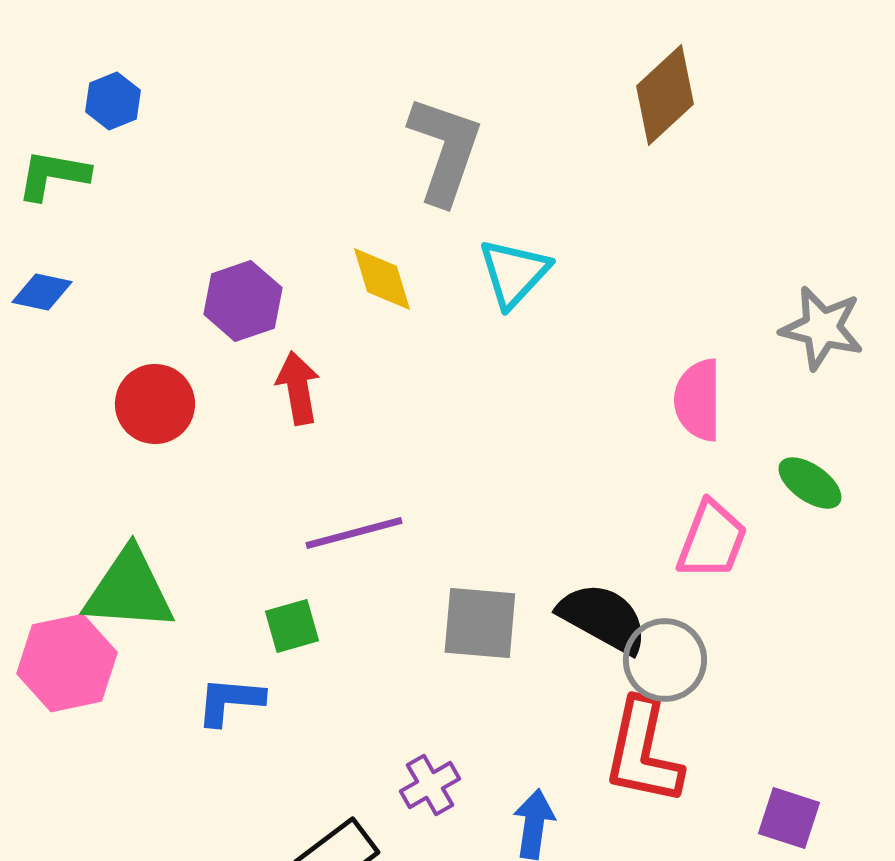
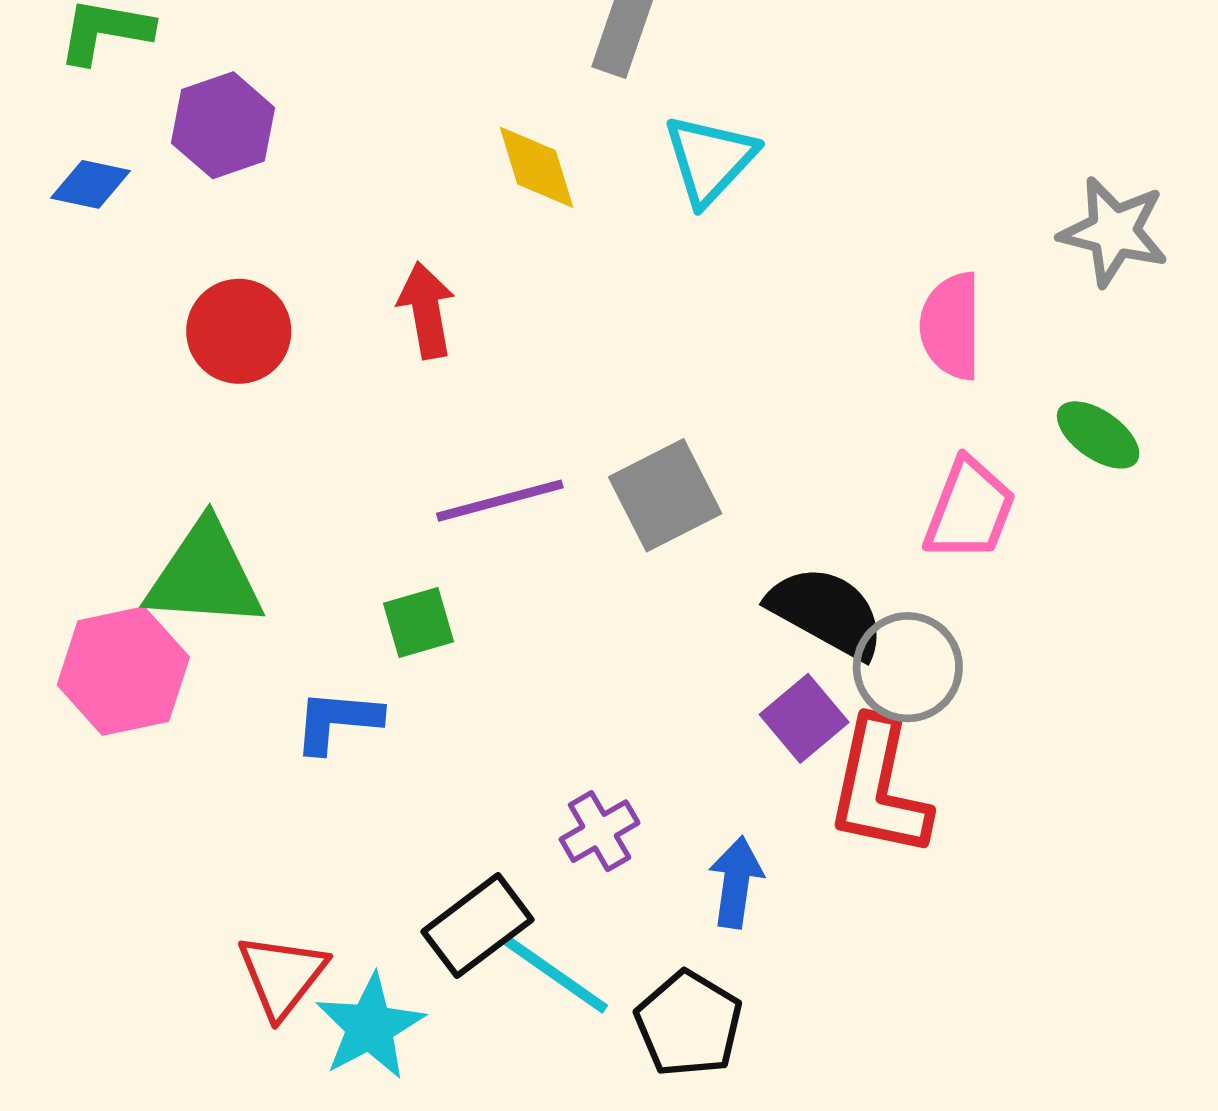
purple hexagon: (243, 301) -> (223, 125), moved
gray square: (480, 623) -> (665, 495), moved, turned -32
purple square: (789, 818) -> (804, 718), moved, turned 32

